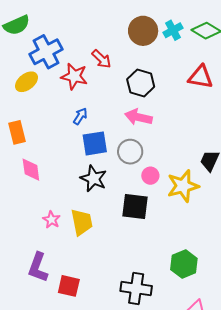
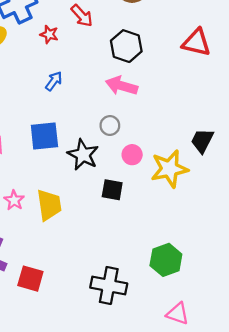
red star: (74, 76) -> (49, 34), size x0.6
blue square: (95, 143) -> (44, 136), moved
gray circle: (130, 152) -> (110, 125), size x0.7
black star: (93, 179) -> (83, 155), moved
black square: (135, 206) -> (112, 190), size x0.7

